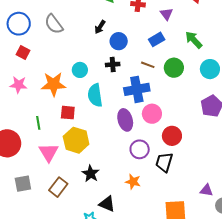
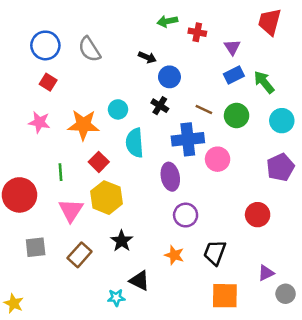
black arrow: (100, 27) -> (147, 57), turned -104
blue rectangle: (157, 39) -> (234, 75), moved
black cross: (113, 64) -> (160, 106), turned 32
red square: (68, 113) -> (99, 162), turned 35
pink circle: (152, 114) -> (218, 159), moved
red circle: (172, 136) -> (258, 215), moved
black trapezoid: (164, 162) -> (215, 253), moved
purple triangle: (206, 190) -> (266, 273), turned -40

